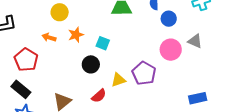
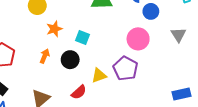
orange arrow: (49, 37) -> (45, 56), moved, turned 96
gray triangle: (195, 41) -> (178, 35), turned 35
pink circle: (171, 50) -> (138, 39), moved

